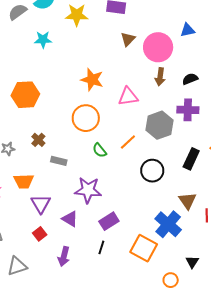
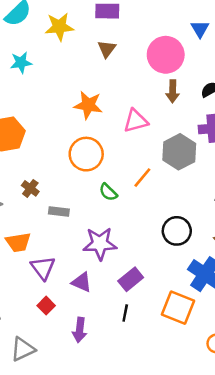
blue triangle: (188, 30) -> (200, 29), turned -42
brown triangle: (128, 39) -> (107, 49), moved
black circle: (152, 171) -> (177, 231), moved

